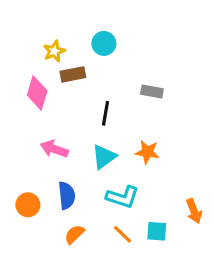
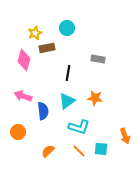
pink arrow: (54, 149) -> (23, 96), moved
blue semicircle: (67, 195) -> (43, 111), moved

